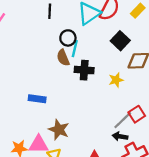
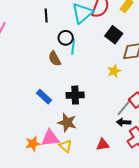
brown semicircle: (63, 58) -> (55, 59), moved
black cross: (84, 70) -> (75, 95), moved
blue rectangle: (37, 99) -> (44, 97), turned 42

